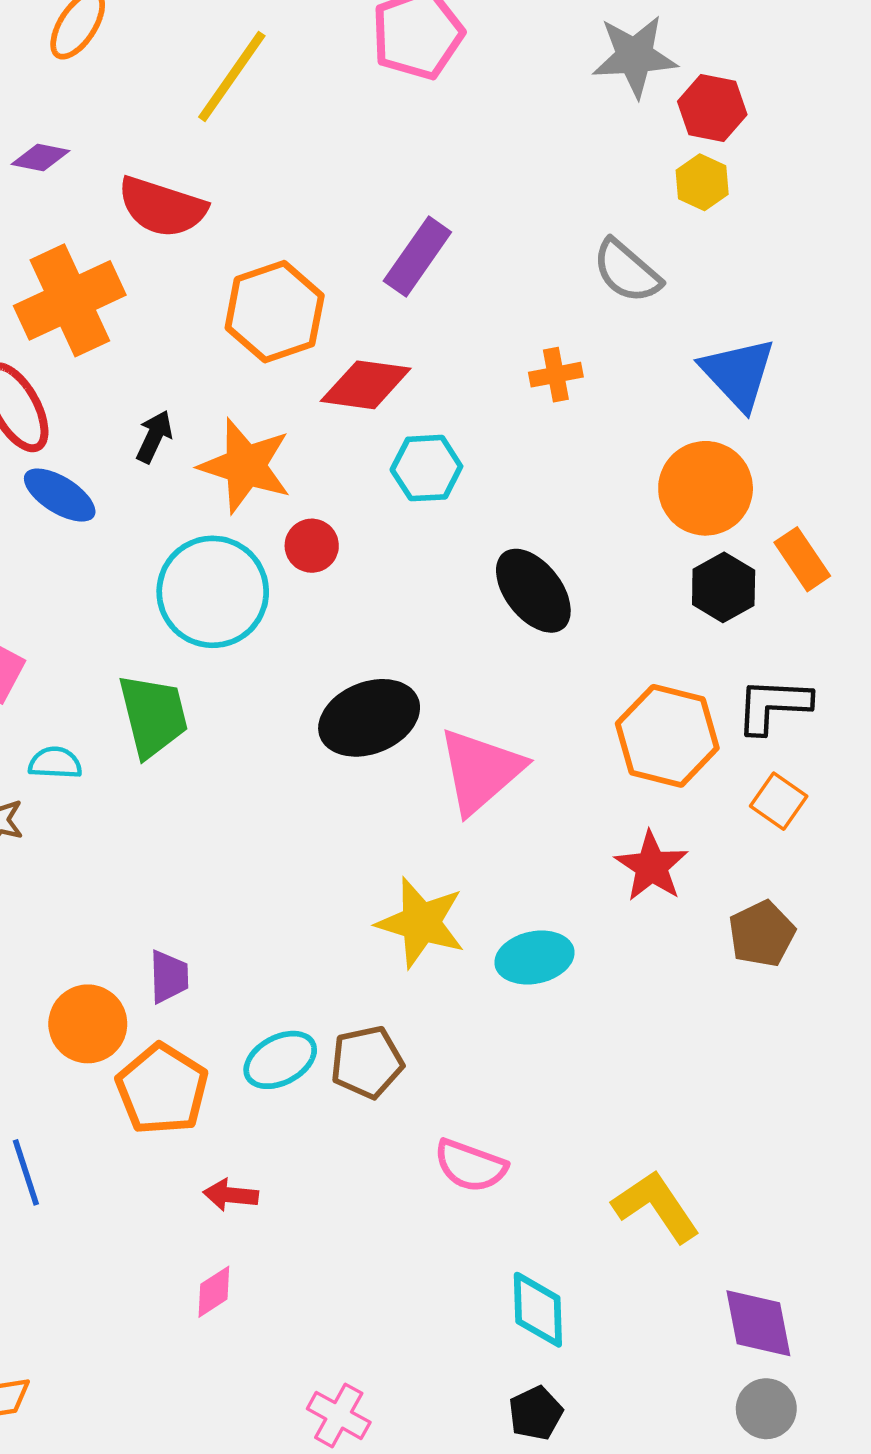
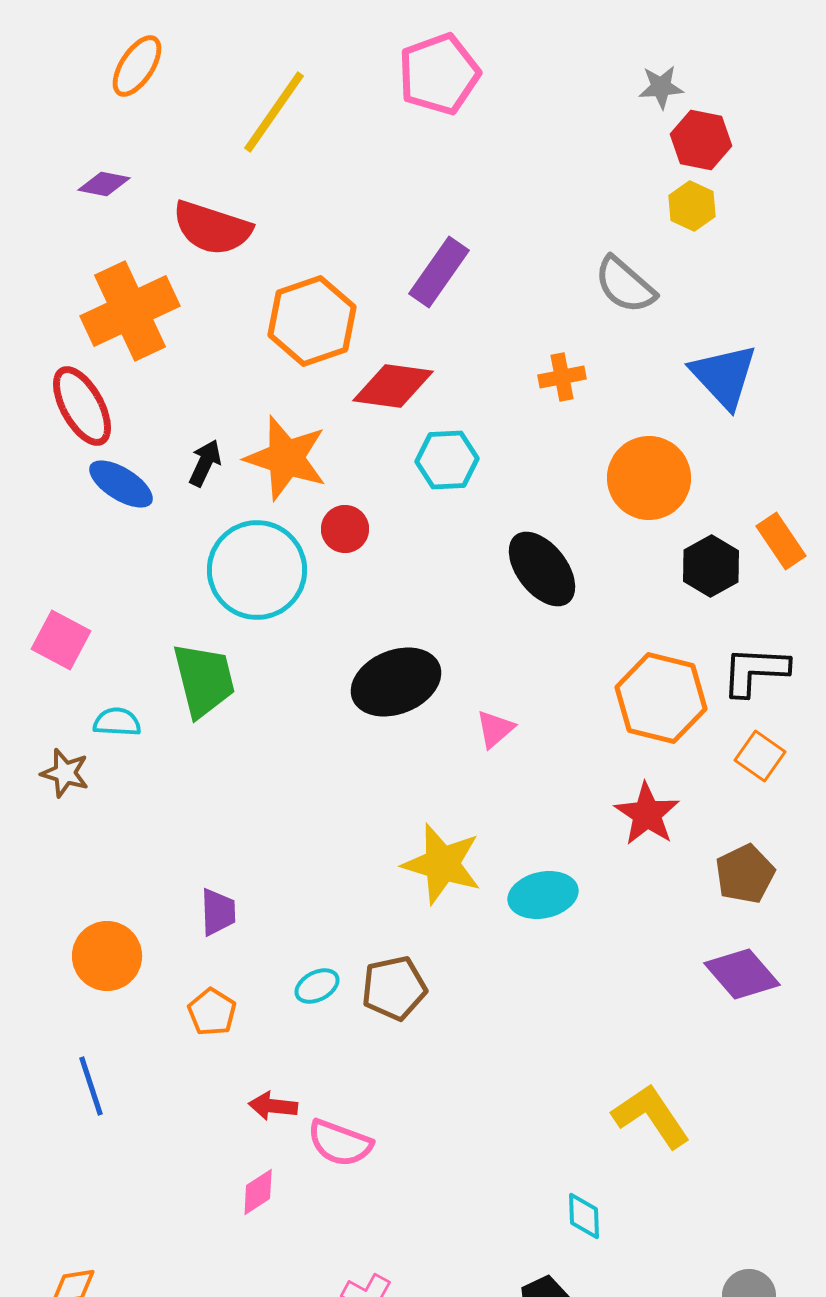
gray star: (635, 56) -> (661, 87), moved, size x0.6
black arrow: (154, 437) -> (205, 463), moved
orange circle: (706, 488) -> (649, 478), moved
pink triangle: (480, 771) -> (495, 729), size x0.5
orange circle: (88, 1024) -> (107, 956), moved
cyan ellipse: (280, 1060) -> (317, 986), size x0.7
orange pentagon: (162, 1089) -> (212, 1012), size x0.6
pink semicircle: (470, 1166) -> (340, 1143), moved
cyan diamond: (538, 1310) -> (584, 1216), moved, size x0.7
purple diamond: (758, 1323) -> (742, 974), moved, turned -30

